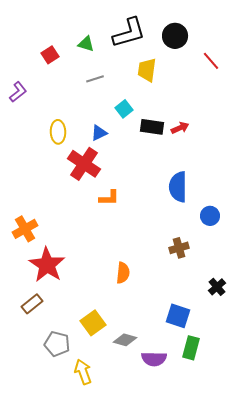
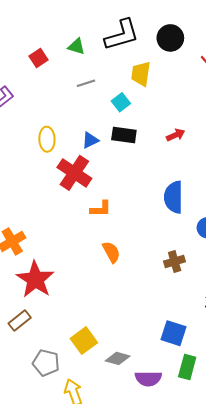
cyan square: (124, 109) -> (121, 102), moved
black rectangle: (152, 127) -> (124, 135), moved
orange semicircle: (123, 273) -> (111, 252), moved, turned -35

